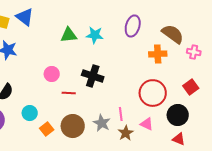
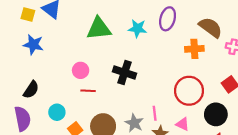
green triangle: (69, 35) -> (99, 28), size x1.4
cyan star: (95, 35) -> (137, 28), moved
red line: (69, 93) -> (88, 91), moved

